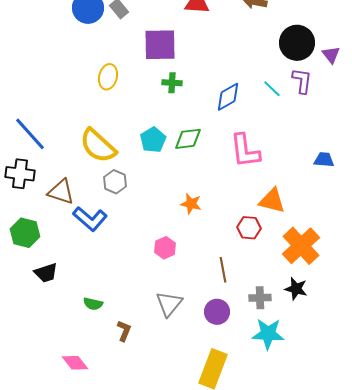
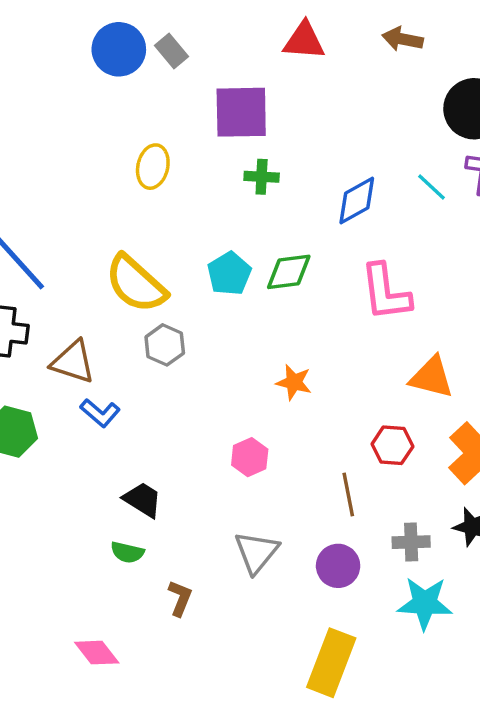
blue L-shape: (90, 219) -> (100, 413), moved, size x0.7
red hexagon: (249, 228) -> (392, 445), moved
black trapezoid: (46, 273) -> (143, 500), moved, turned -130

